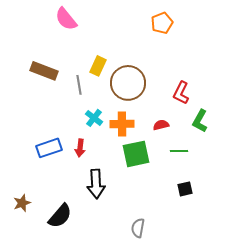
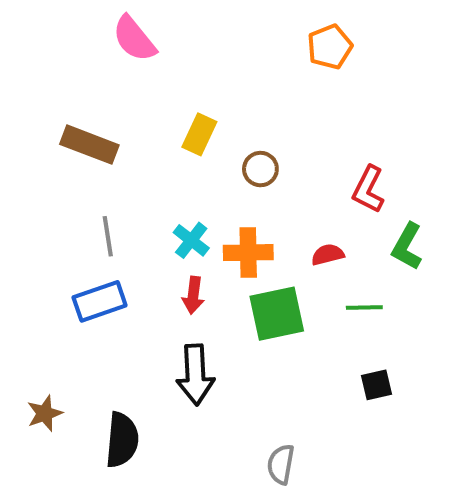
brown circle: (128, 83) -> (260, 169), size x0.5
gray line: (79, 85) -> (108, 236), moved
red arrow: (80, 148) -> (193, 295), moved
black semicircle: (60, 216) -> (122, 440), turned -36

